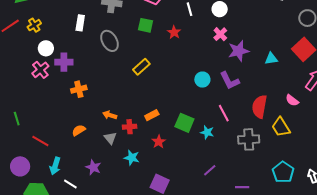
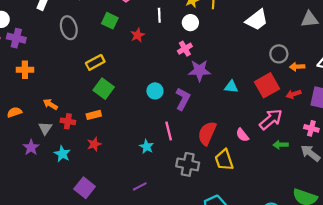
purple L-shape: (230, 81) -> (183, 99), turned -140
green square: (184, 123) -> (104, 89), moved
purple star: (93, 167) -> (31, 147), moved

